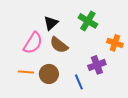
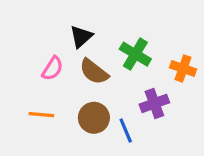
green cross: (88, 21) -> (135, 54), moved
pink semicircle: (33, 43) -> (53, 68), size x0.7
brown circle: (49, 74) -> (94, 118), moved

